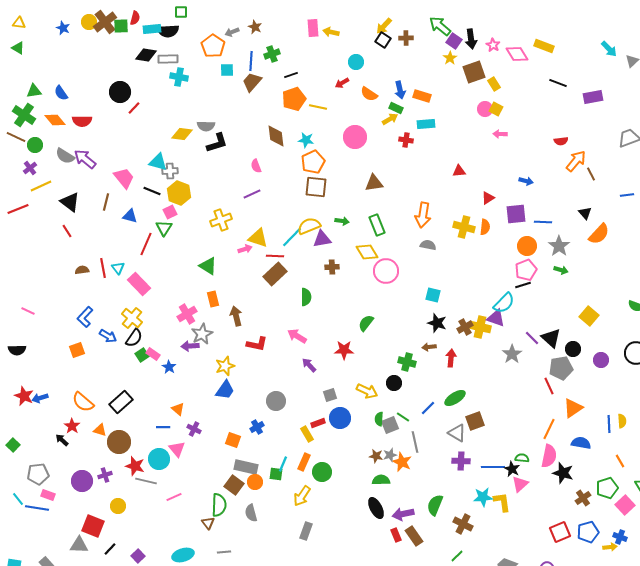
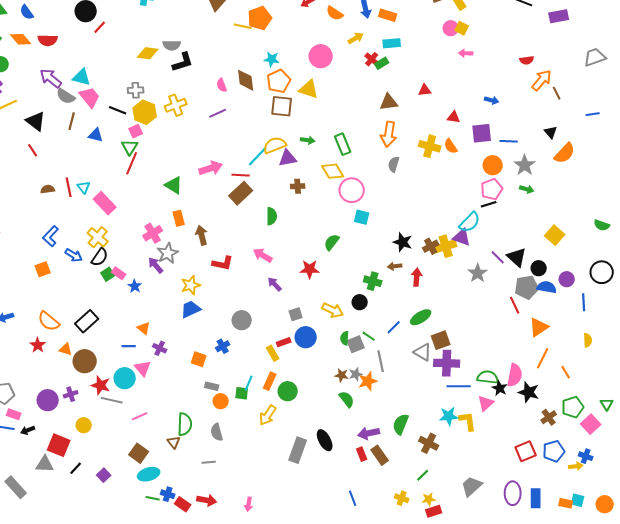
yellow line: (318, 107) -> (243, 26), moved
green rectangle: (396, 108) -> (382, 63), moved, turned -56
brown diamond: (276, 136) -> (246, 80), moved
red cross: (406, 140) -> (372, 59), turned 32
gray semicircle: (65, 156) -> (66, 96), moved
cyan triangle: (158, 162) -> (82, 77), moved
brown triangle: (374, 183) -> (389, 102), moved
red triangle: (488, 198) -> (454, 117), turned 40
yellow cross: (221, 220) -> (176, 105), moved
orange semicircle: (485, 227) -> (451, 146), turned 140
yellow triangle: (258, 238) -> (309, 89), moved
red line: (146, 244) -> (132, 163), moved
gray semicircle: (428, 245) -> (394, 164), turned -84
pink arrow: (245, 249) -> (211, 168), size x1.6
cyan square: (433, 295) -> (362, 217), moved
yellow cross: (480, 327) -> (446, 246), turned -30
purple arrow: (190, 346) -> (156, 265), turned 54
blue trapezoid: (225, 390) -> (191, 309), turned -150
blue line: (609, 424) -> (584, 302), moved
orange line: (549, 429) -> (543, 358), moved
black arrow: (62, 440) -> (28, 430), moved, turned -64
blue semicircle: (581, 443) -> (547, 287), moved
green semicircle: (522, 458) -> (488, 377), size x1.5
purple cross: (461, 461) -> (447, 363), moved, size x1.4
orange line: (620, 461) -> (566, 372), moved
orange star: (402, 462) -> (368, 381), turned 30
gray rectangle: (246, 467) -> (212, 386), size x0.6
black star: (512, 469) -> (500, 388), moved
green semicircle: (381, 480) -> (347, 399), turned 54
brown square: (234, 485) -> (139, 453), moved
black ellipse: (376, 508) -> (325, 440), moved
gray rectangle: (306, 531) -> (298, 450), moved, size x1.4
gray line: (224, 552) -> (209, 462), moved

